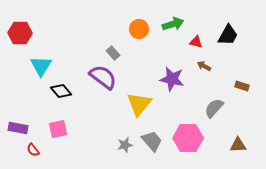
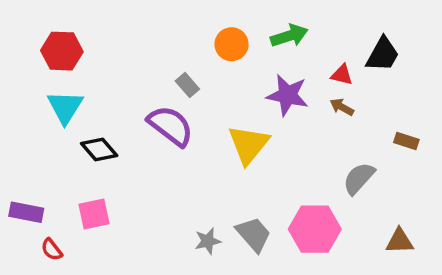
red hexagon: (20, 33) -> (62, 51), moved
red triangle: (196, 42) -> (342, 75), moved
purple star: (172, 79) -> (288, 95), moved
yellow triangle: (139, 104) -> (248, 144), moved

